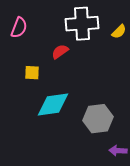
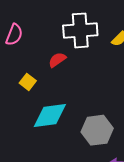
yellow square: (32, 73) -> (28, 82), turned 35

